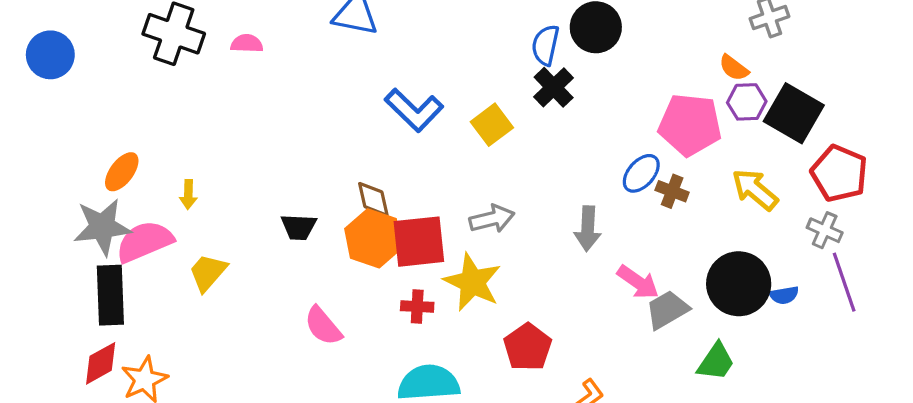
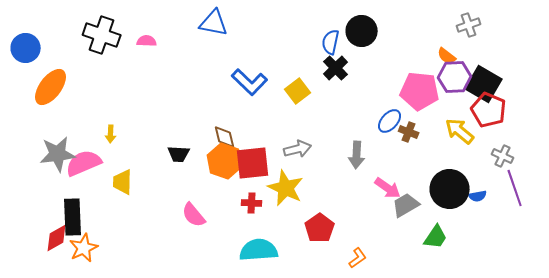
purple hexagon: (747, 102) -> (455, 77), size x1.4
orange ellipse: (122, 172) -> (51, 87), moved, size x1.5
red pentagon: (839, 173) -> (489, 110), moved
yellow trapezoid: (208, 272) -> (123, 182), turned -40
black rectangle: (110, 295) -> (73, 217), moved

